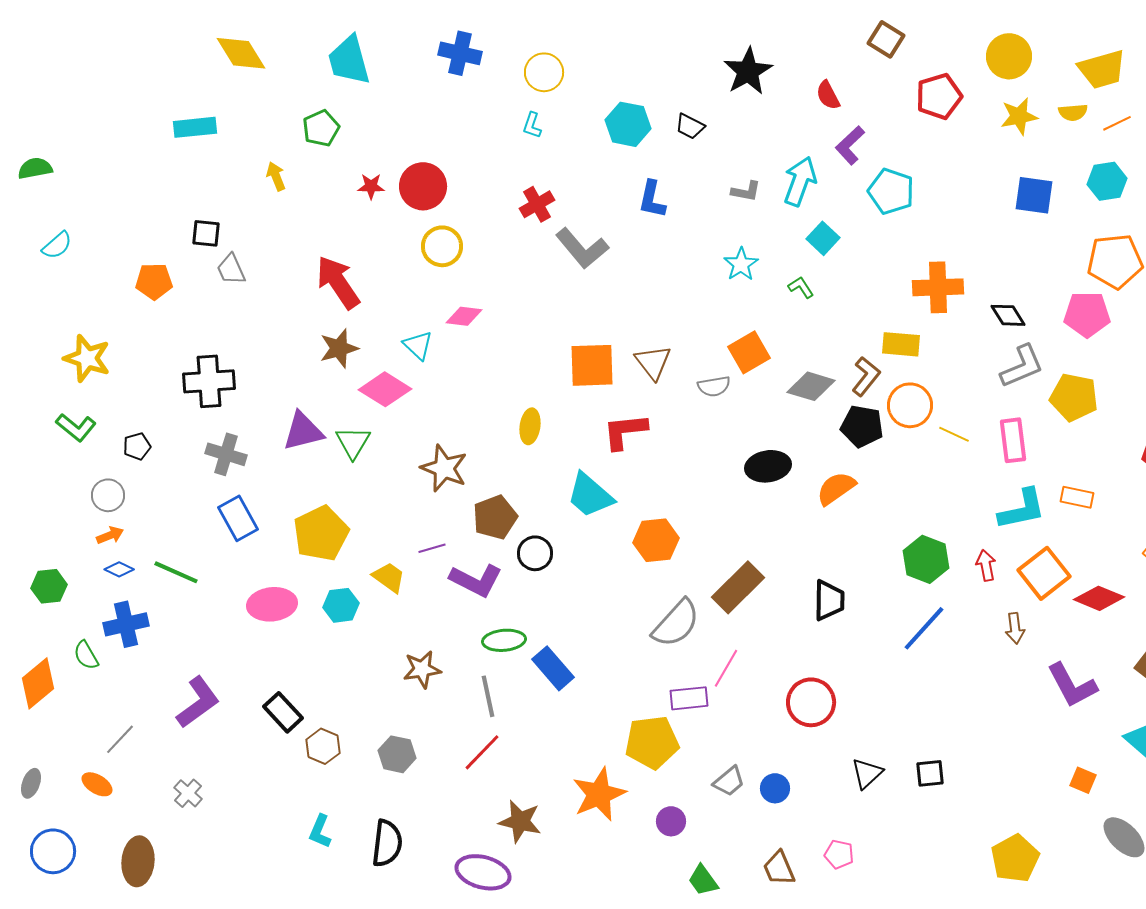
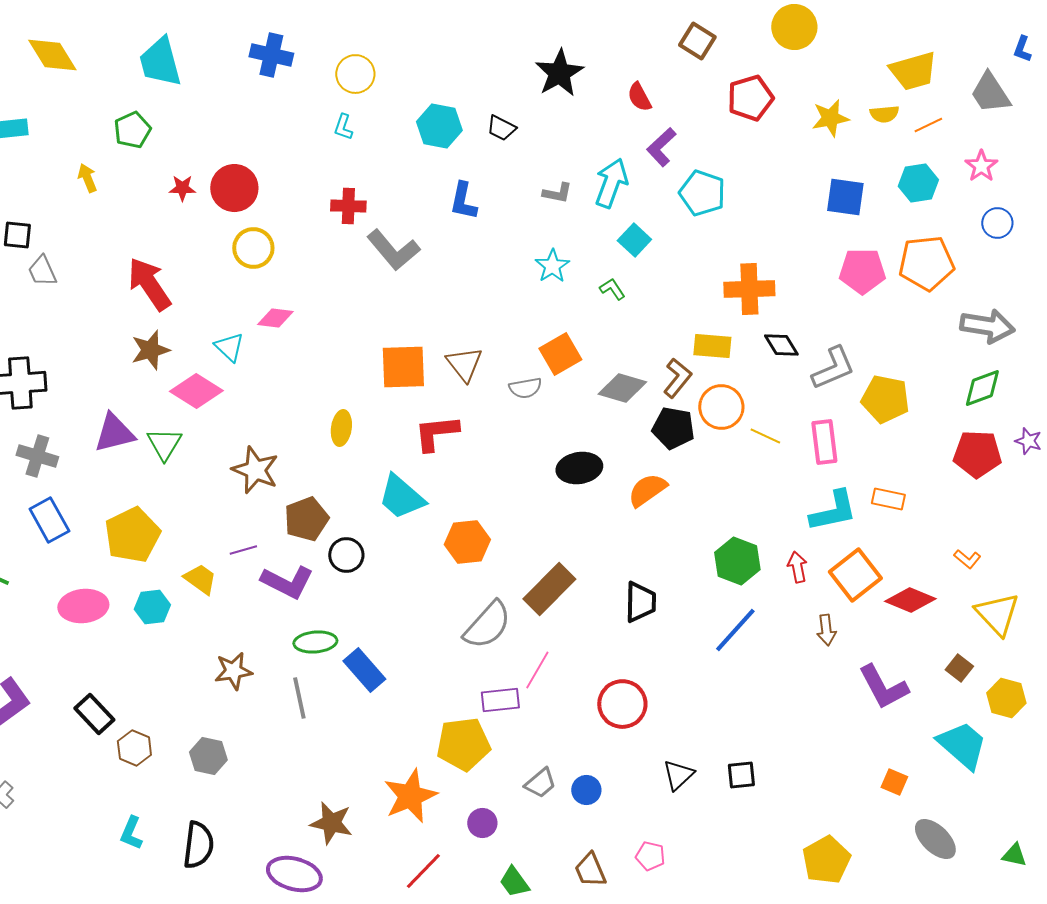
yellow circle: (1009, 56) -> (794, 27), moved
red cross: (537, 204) -> (348, 206), turned 32
pink pentagon: (1087, 314) -> (862, 271), moved
black diamond: (1008, 315) -> (781, 345), moved
red line: (482, 752) -> (423, 871), moved

